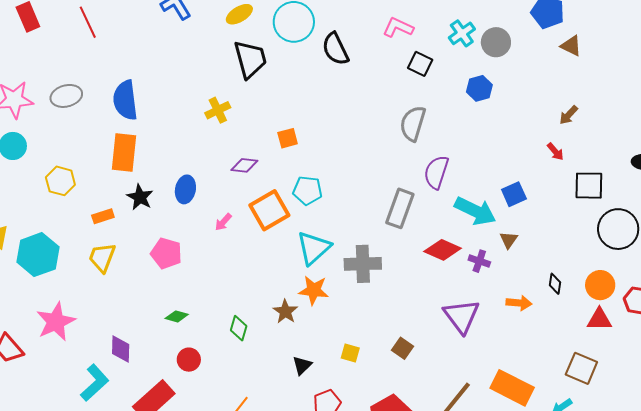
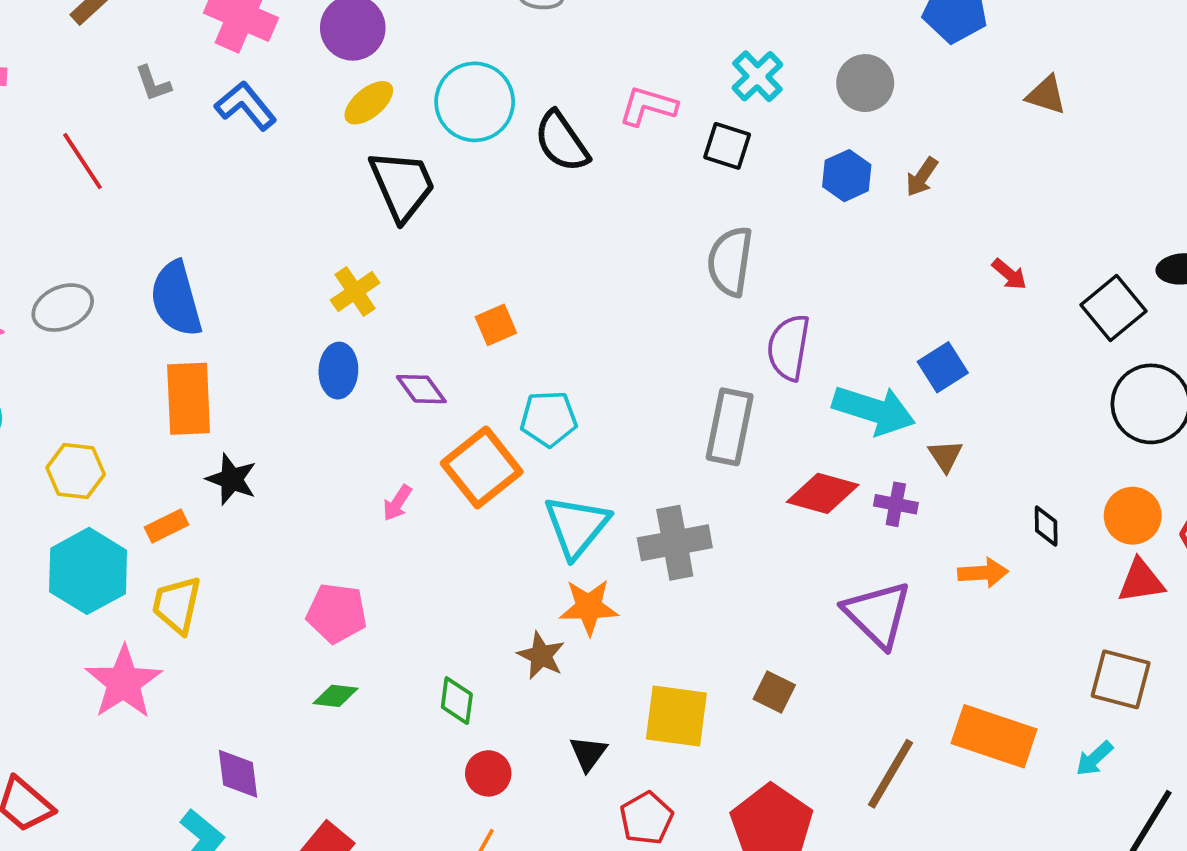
pink L-shape: (398, 27) -> (648, 106), moved
cyan cross: (462, 33) -> (757, 76), moved
brown triangle: (571, 46) -> (1046, 95), moved
brown arrow: (569, 115) -> (922, 177), moved
purple diamond: (244, 165) -> (421, 389), turned 56
black square: (589, 186) -> (1114, 308), moved, turned -32
blue ellipse: (185, 189) -> (338, 371), moved
pink pentagon: (166, 253) -> (337, 613), moved
cyan hexagon: (38, 255) -> (88, 571), moved
pink star: (56, 322) -> (124, 682), moved
yellow square: (350, 353) -> (676, 716), size x1.8
red circle: (189, 360) -> (488, 773), moved

